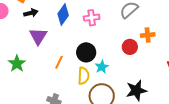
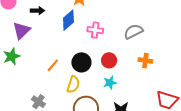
purple triangle: (38, 36) -> (21, 31), moved
red circle: (130, 47) -> (109, 60), moved
cyan star: (102, 67) -> (110, 83), moved

